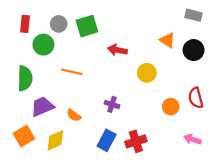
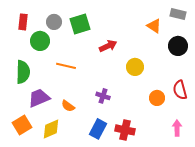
orange triangle: (167, 40) -> (154, 26), moved
red arrow: (117, 50) -> (108, 46), turned 144
pink arrow: (192, 139) -> (177, 128), turned 70
red cross: (136, 141) -> (125, 130), turned 30

